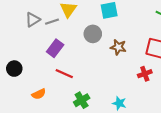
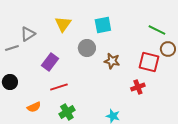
gray line: (52, 22) -> (12, 48), moved
red line: (64, 74) -> (59, 87), turned -42
green cross: (82, 100) -> (67, 112), moved

